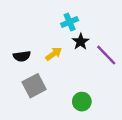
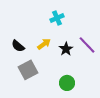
black star: (81, 42) -> (66, 49), moved
black semicircle: (22, 56) -> (18, 46), turned 48

